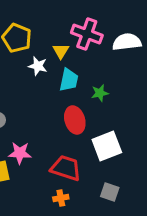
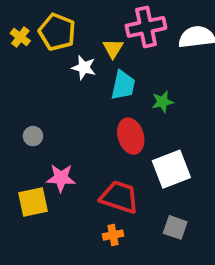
pink cross: (87, 34) -> (146, 27), turned -32

